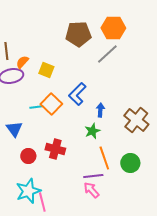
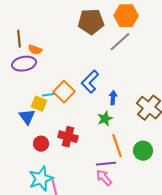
orange semicircle: (22, 62) -> (35, 50), turned -112
yellow square: (46, 70) -> (39, 104), moved

